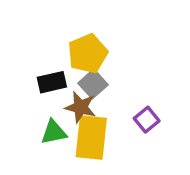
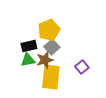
brown star: (80, 107) -> (45, 60), turned -30
green triangle: (54, 132) -> (28, 60), moved

